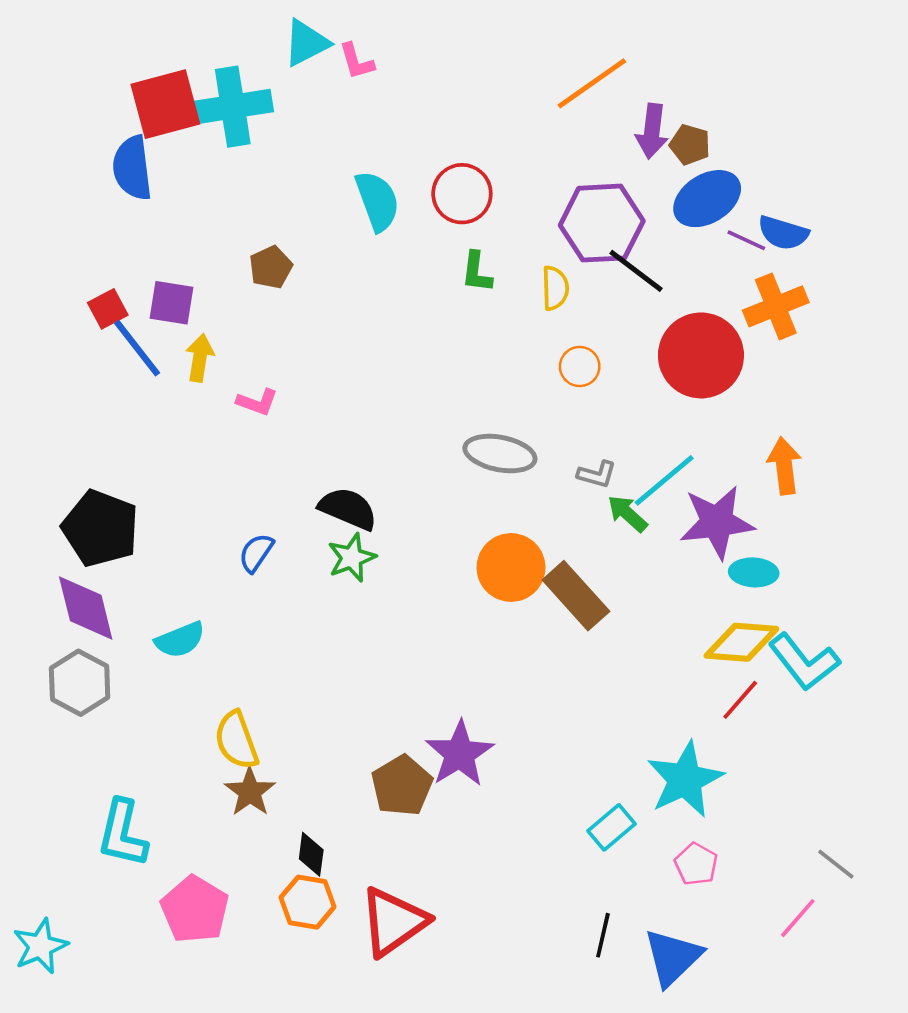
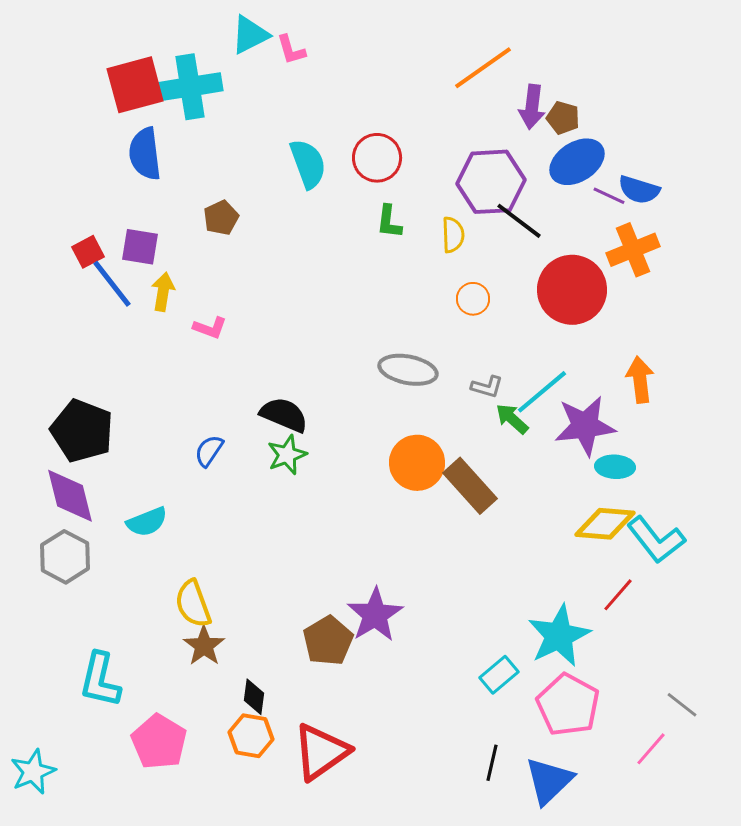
blue semicircle: (132, 168) -> (145, 154), moved
red line: (740, 700) -> (618, 595), moved
pink pentagon: (696, 864) -> (568, 705), size x1.8

